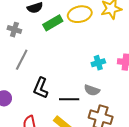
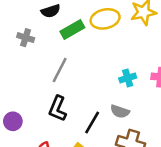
gray line: (22, 60) -> (60, 70), moved
black line: (69, 99) -> (92, 122), turned -60

